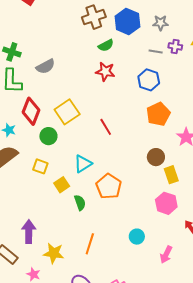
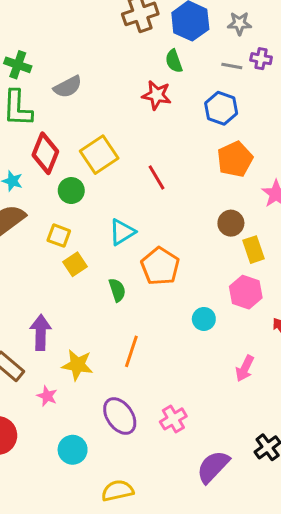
green semicircle: (106, 45) -> (174, 61), moved, turned 98
yellow square: (62, 185) -> (75, 264), moved
cyan circle: (137, 237) -> (204, 319), moved

